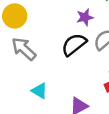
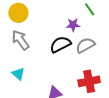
cyan triangle: (40, 91) -> (18, 74), moved

